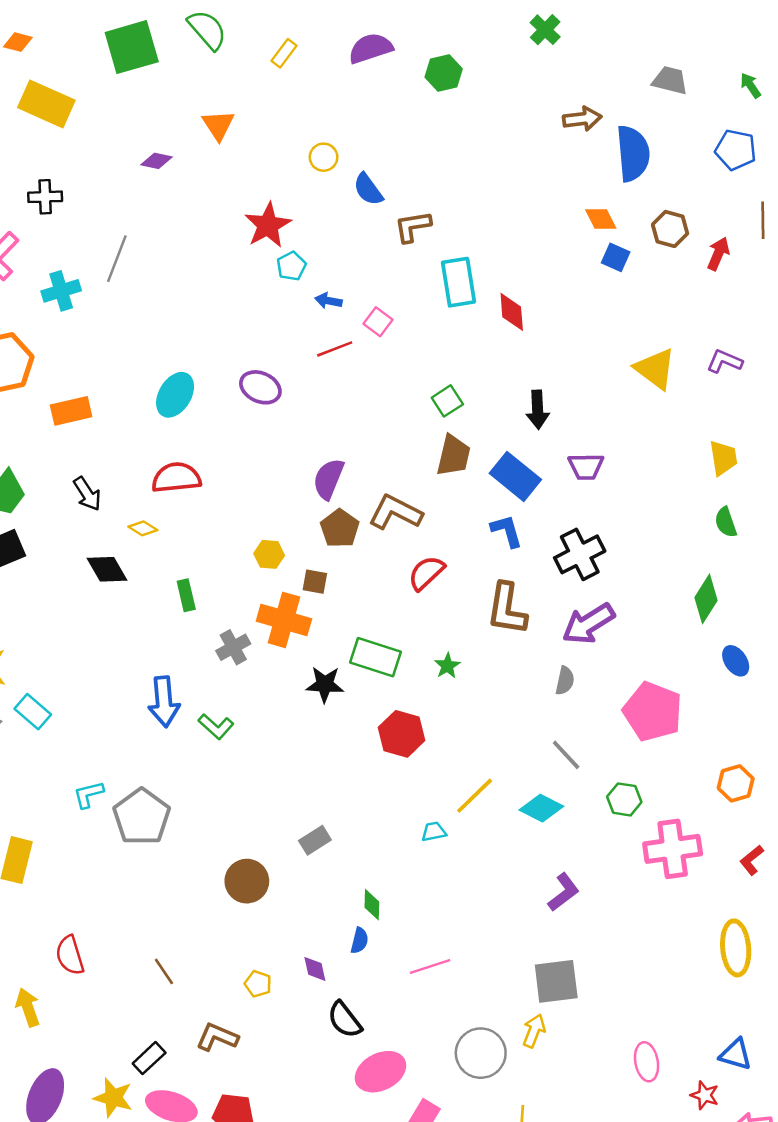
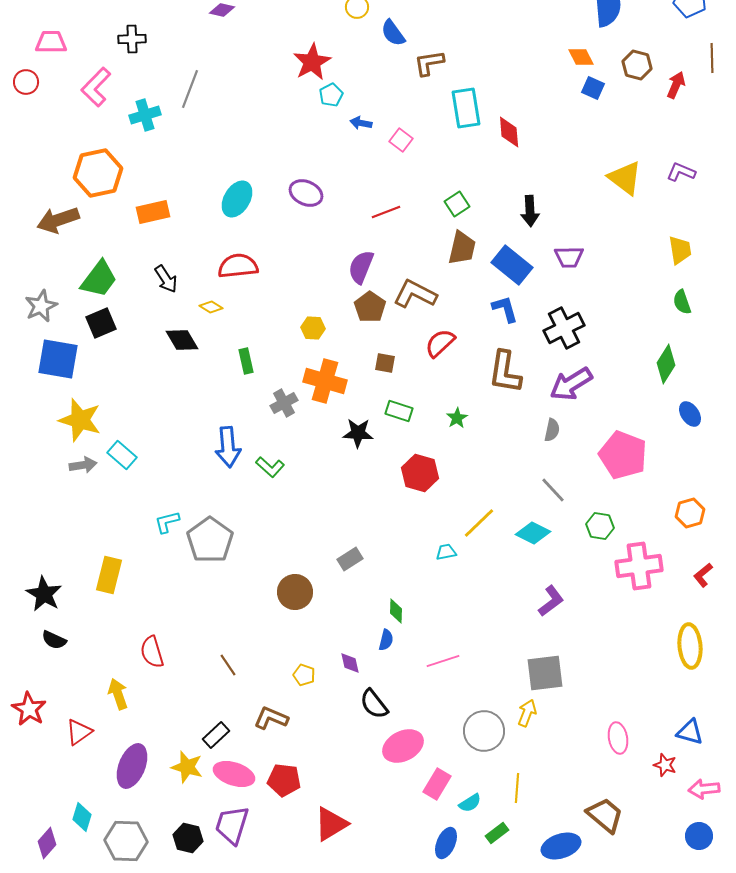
red line: (335, 349) -> (386, 212), moved
brown square: (315, 582) -> (385, 363), moved
green rectangle: (376, 657) -> (399, 411), size x0.7

